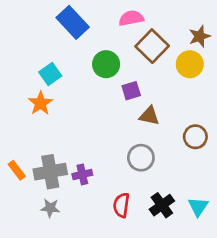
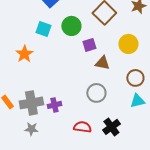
yellow circle: (190, 64) -> (128, 44), moved
cyan square: (50, 74) -> (43, 29), moved, turned -35
red semicircle: (121, 205) -> (82, 127), turned 90
cyan triangle: (198, 207) -> (137, 101), moved, turned 42

